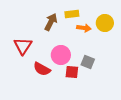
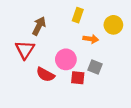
yellow rectangle: (72, 14) -> (78, 15), turned -64
brown arrow: (51, 22) -> (39, 26), moved
orange arrow: (84, 28) -> (91, 39), moved

